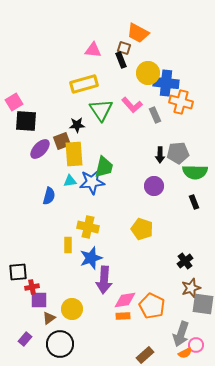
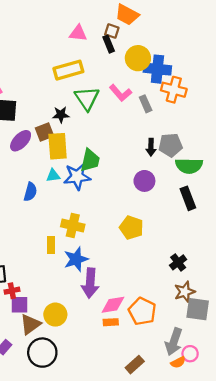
black rectangle: (194, 202) -> (188, 198), size x1.5
brown triangle: (49, 318) -> (30, 324), size x1.5

